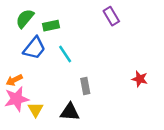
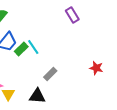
green rectangle: (51, 26) -> (21, 49), moved, turned -32
gray rectangle: (85, 86) -> (50, 74), turned 56

